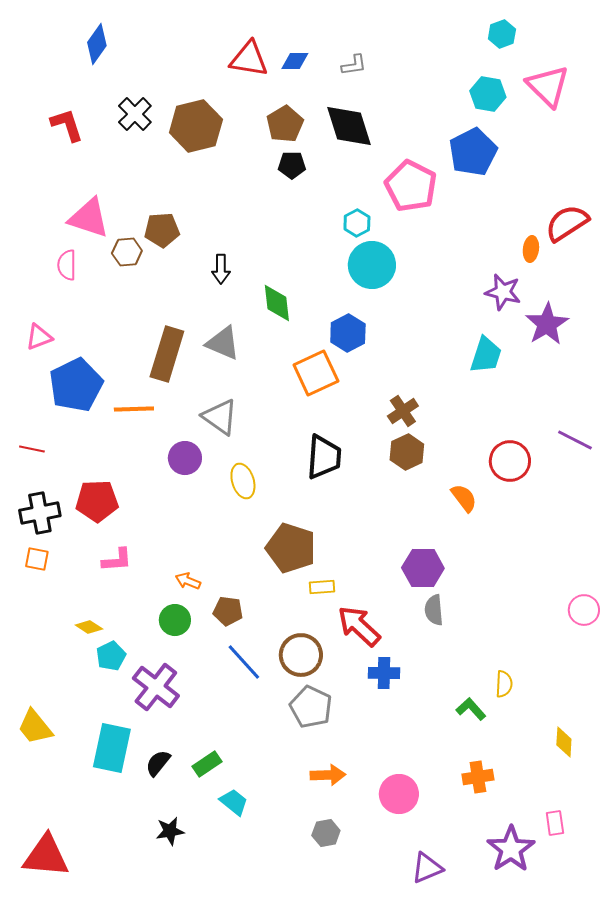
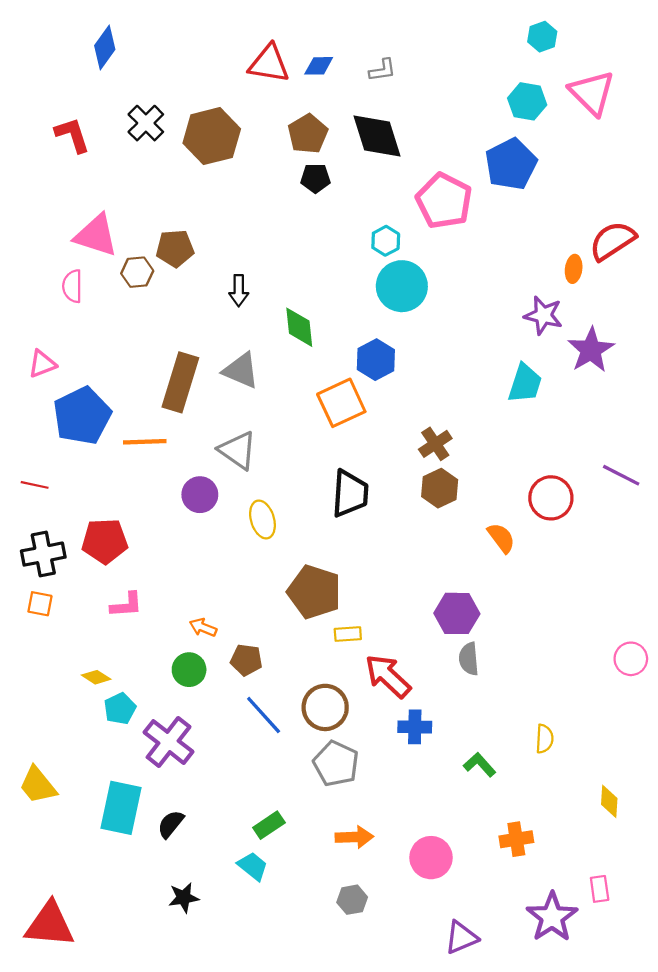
green L-shape: (471, 709) -> (480, 765), moved
green rectangle: (207, 764) -> (269, 825), moved

